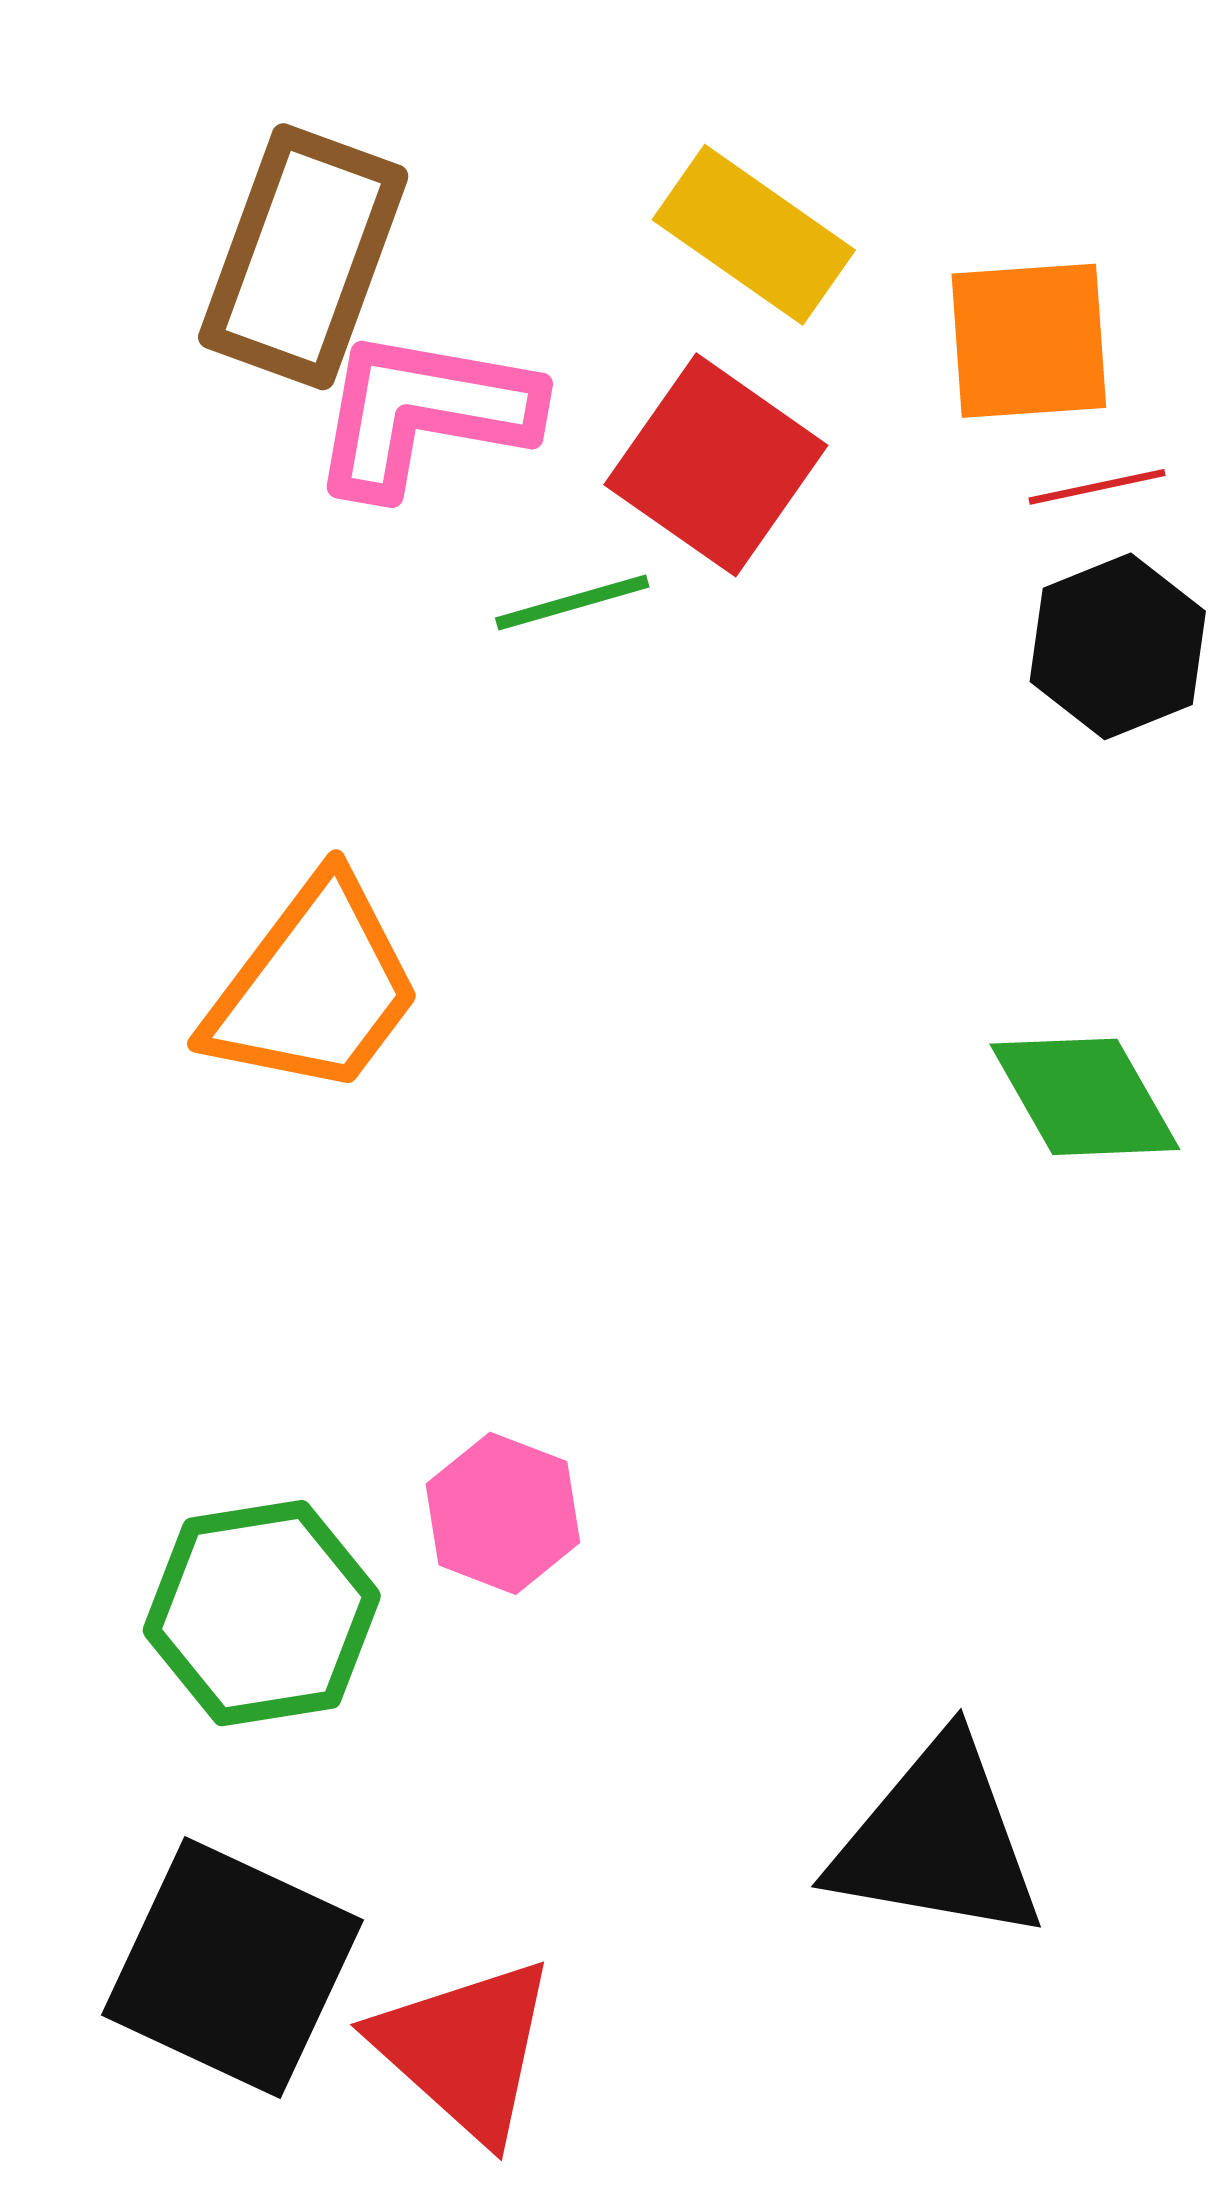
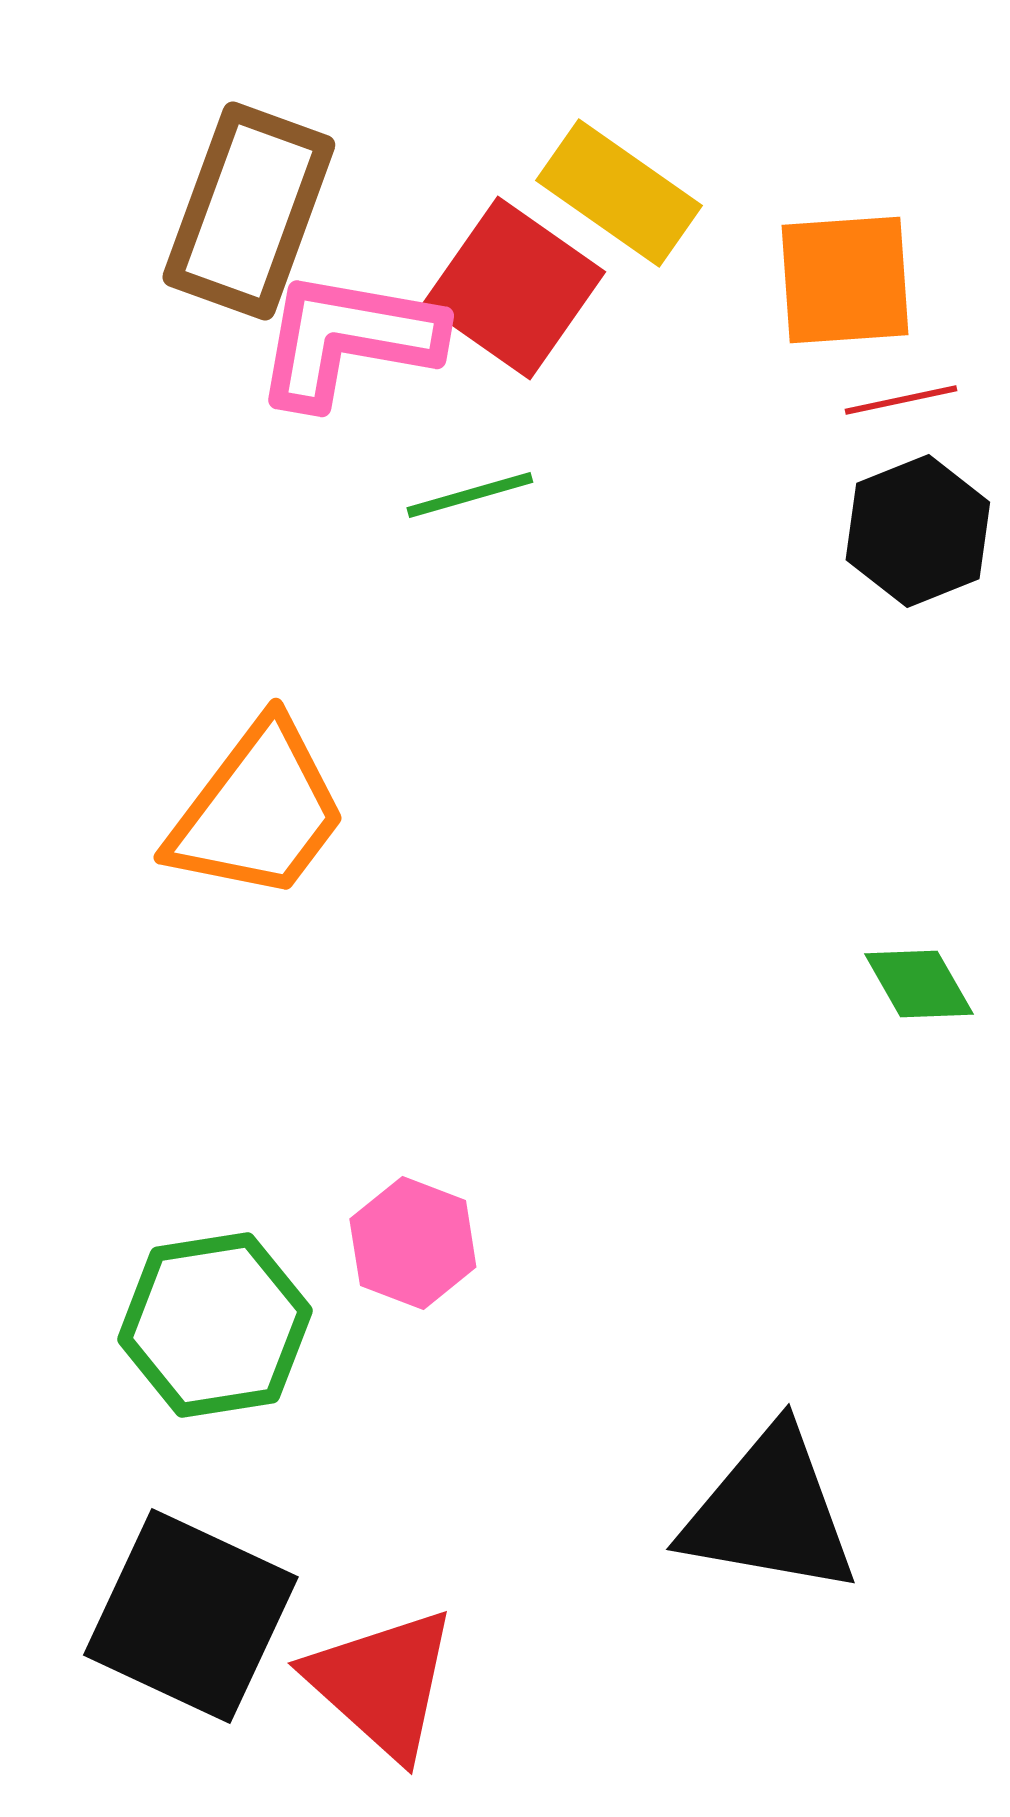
red square: (716, 465) -> (514, 288), moved
green diamond: (1085, 1097) -> (919, 984), moved, size x0.7

